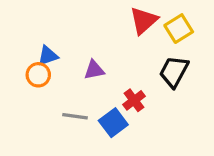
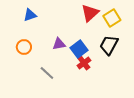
blue triangle: (48, 56) -> (30, 15), moved
gray line: (75, 116) -> (47, 73), turned 35
blue square: (113, 123) -> (79, 49), moved

